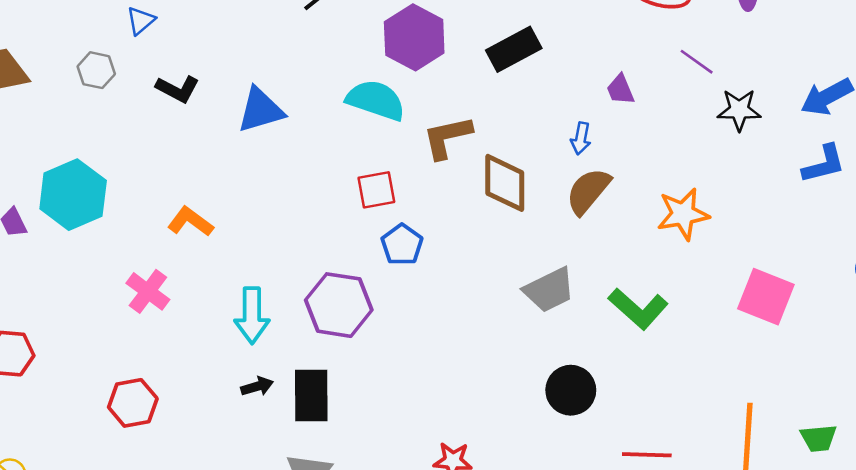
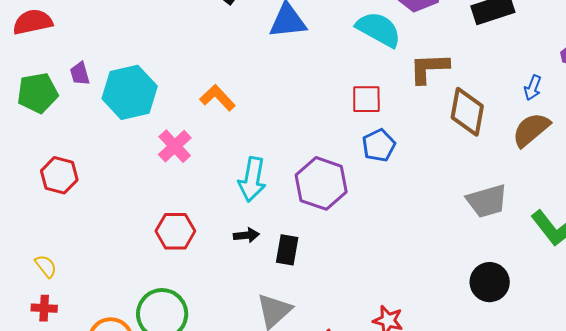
cyan hexagon: (73, 195) -> (130, 92), moved
black rectangle: (311, 396) -> (287, 250), size x0.7
red hexagon: (133, 403) -> (175, 231), moved

